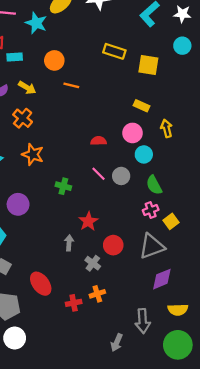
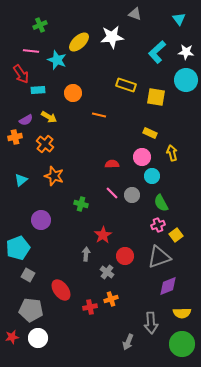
cyan circle: (182, 46) -> (186, 80), size x1.5
orange line: (71, 85) -> (99, 115), moved

